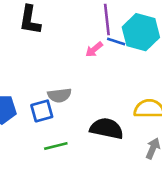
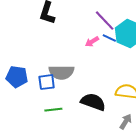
purple line: (107, 19) -> (105, 21), turned -45
gray semicircle: (59, 95) -> (61, 72), size x1.4

